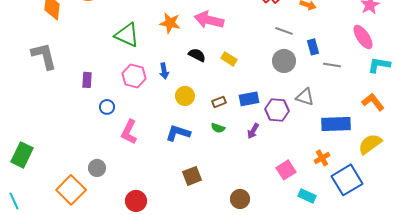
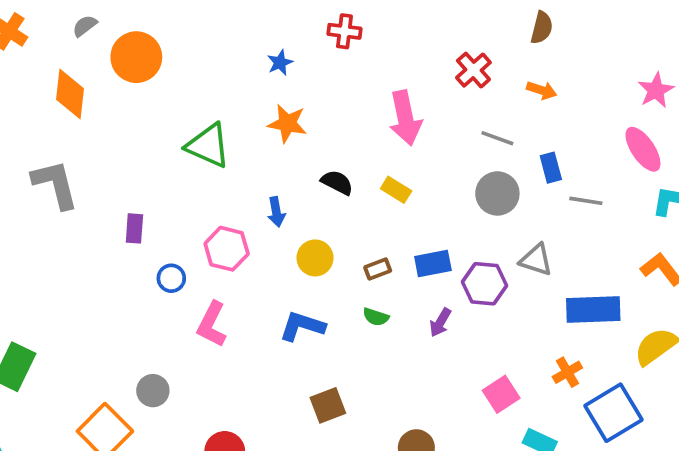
pink arrow: (209, 20) -> (405, 118), moved, turned -116
pink hexagon: (134, 76) -> (227, 249), moved

